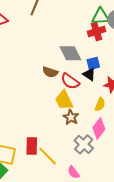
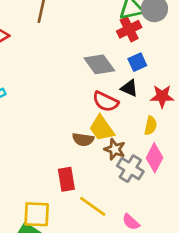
blue square: (93, 63) -> (137, 62), moved
brown semicircle: (50, 72) -> (83, 140), moved
gray cross: (84, 144) -> (130, 169), moved
red rectangle: (32, 146) -> (66, 179), moved

